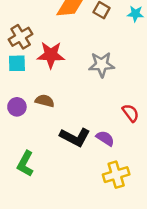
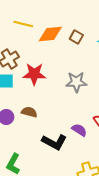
purple semicircle: (105, 138) -> (79, 130), moved

